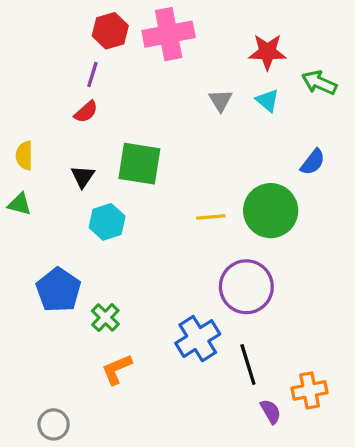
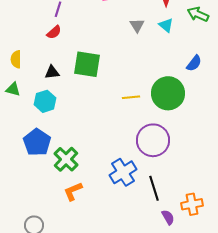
black triangle: (83, 177) -> (52, 72), turned 49
cyan hexagon: (107, 222) -> (45, 101), moved
green cross: (105, 318) -> (66, 159), size x1.4

